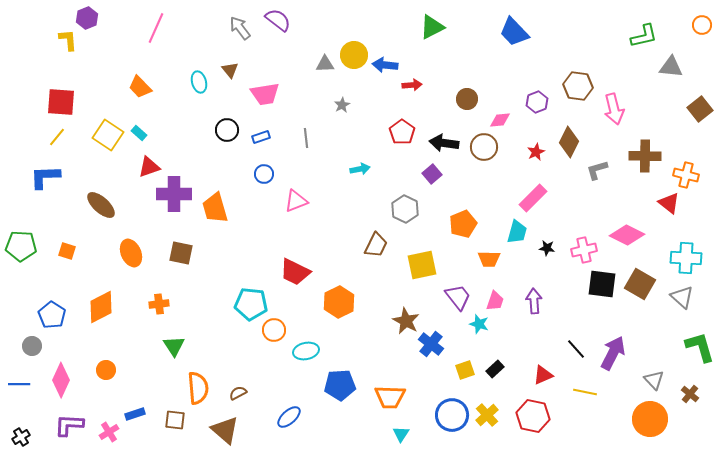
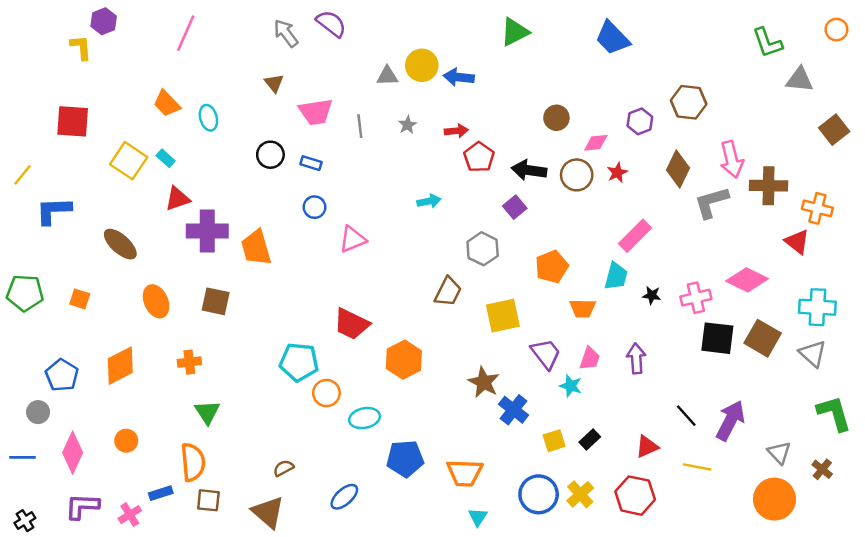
green L-shape: (644, 36) -> (767, 43), turned 84
cyan ellipse: (199, 82) -> (208, 118), moved
red arrow: (412, 85) -> (456, 131), moved
pink arrow: (614, 109) -> (732, 159), moved
yellow line: (57, 137) -> (23, 175), moved
blue rectangle: (261, 137) -> (311, 163), turned 36
gray line: (306, 138) -> (360, 126), moved
red star: (536, 152) -> (617, 173), moved
gray L-shape: (597, 170) -> (711, 202), size x1.4
orange semicircle: (198, 388) -> (193, 462), moved

